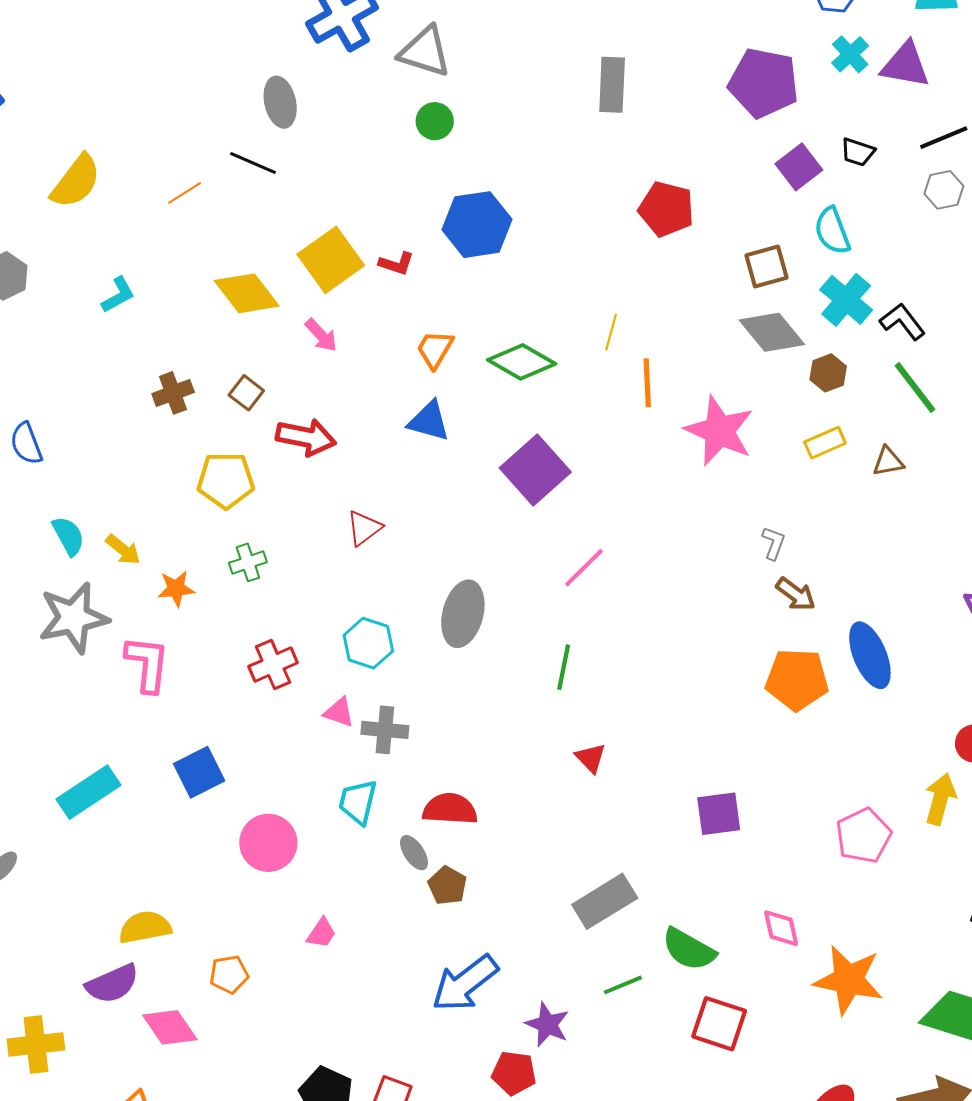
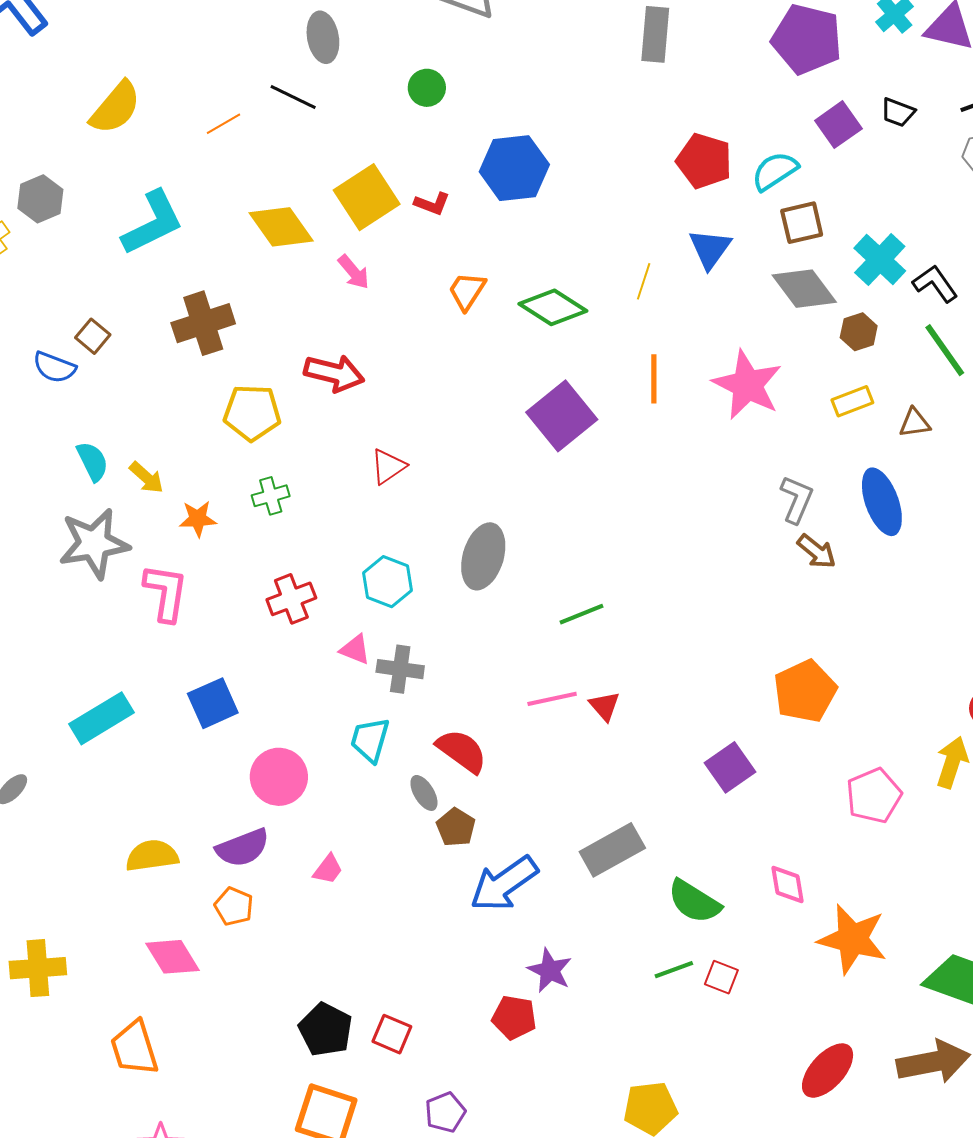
green circle: (435, 121) -> (427, 88), moved
cyan semicircle: (832, 231) -> (775, 171), moved, turned 75
cyan L-shape: (118, 295) -> (153, 223), size x1.8
orange line: (647, 383) -> (654, 379), moved
brown cross: (173, 393) -> (203, 323), size x1.5
brown square: (246, 393) -> (93, 336), moved
blue triangle: (429, 421) -> (710, 249), moved, turned 48
blue semicircle: (26, 444) -> (54, 367), turned -51
gray L-shape: (774, 543) -> (797, 499), size x1.4
pink line: (584, 568) -> (552, 699), moved, turned 30
blue ellipse: (870, 655) -> (882, 502), moved
green line: (564, 667) -> (582, 614), turned 54
orange pentagon: (797, 679) -> (805, 691), moved, turned -30
red semicircle: (450, 809) -> (462, 751), turned 30
purple square: (719, 814) -> (730, 767), turned -30
orange pentagon: (229, 974) -> (234, 906), turned 30
blue arrow: (465, 983) -> (504, 884), moved
purple semicircle: (112, 984) -> (243, 848), moved
green line: (623, 985) -> (674, 970), moved
red square: (719, 1024) -> (721, 977), size x0.6

